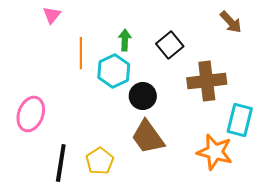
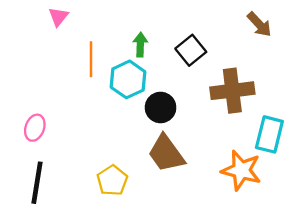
pink ellipse: (31, 114) -> (35, 128), size x0.7
black line: (61, 163) -> (37, 183), moved

